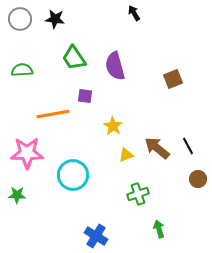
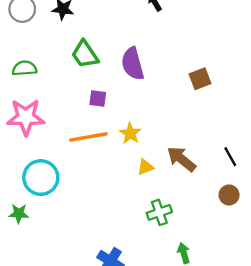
orange line: (53, 114) -> (88, 137), moved
black line: (188, 146) -> (230, 157), moved
pink star: (27, 153) -> (26, 117), moved
cyan circle: (73, 175) -> (41, 178), moved

